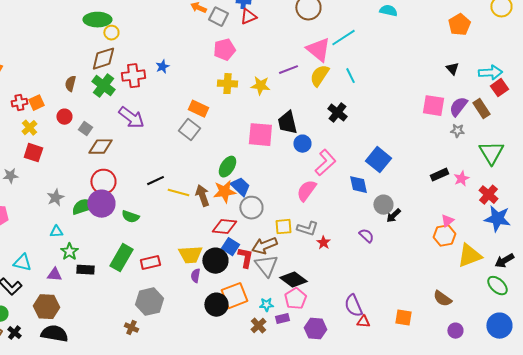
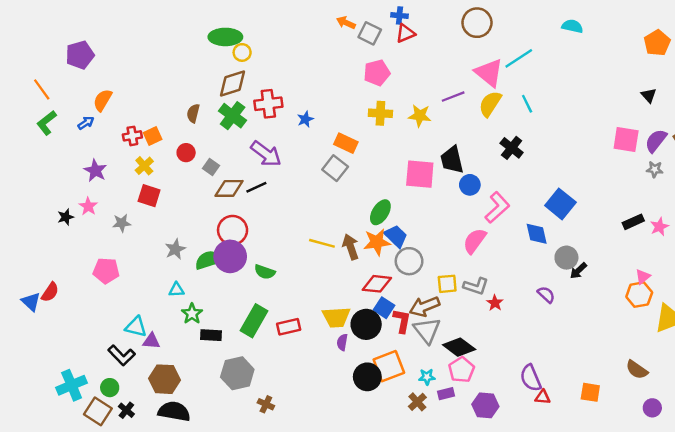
blue star: (162, 67) -> (305, 119), moved
black line: (155, 181) -> (256, 187), moved
purple triangle: (54, 275) -> (151, 341), moved
gray hexagon: (149, 302) -> (237, 373), moved

